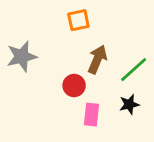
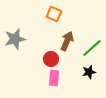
orange square: (78, 20) -> (54, 14), turned 35
pink rectangle: (91, 115) -> (54, 78), moved

